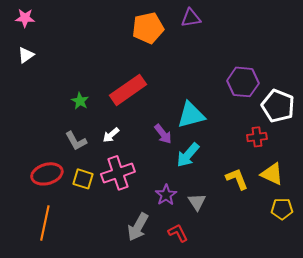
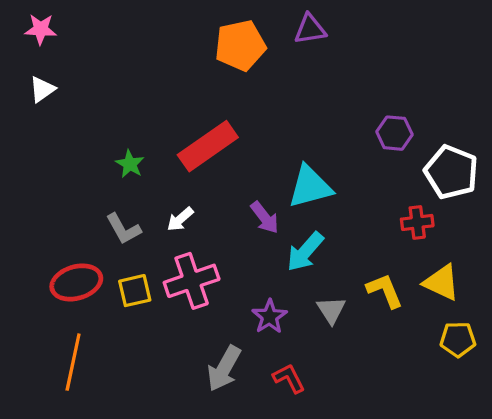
purple hexagon: (243, 82) -> (394, 133), size x0.7
yellow square: (83, 179) -> (135, 291), turned -30
gray triangle: (197, 202) -> (331, 310), moved

